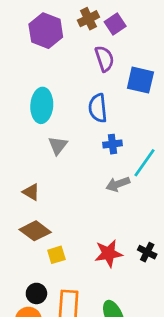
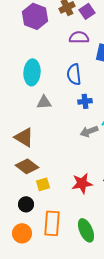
purple semicircle: (104, 59) -> (79, 37), turned -72
gray triangle: (58, 145) -> (44, 102), turned 49
brown triangle: (31, 192) -> (24, 137), size x1.5
black circle: (36, 293) -> (26, 204), moved

